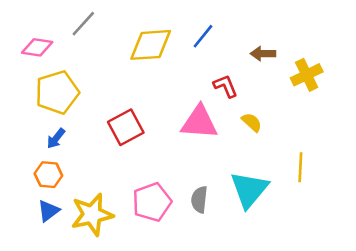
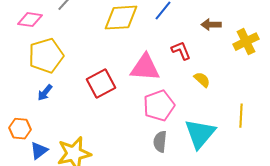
pink triangle: (199, 122) -> (145, 68), moved
orange hexagon: (48, 175) -> (20, 129), moved
pink pentagon: (152, 202) -> (159, 106), moved

